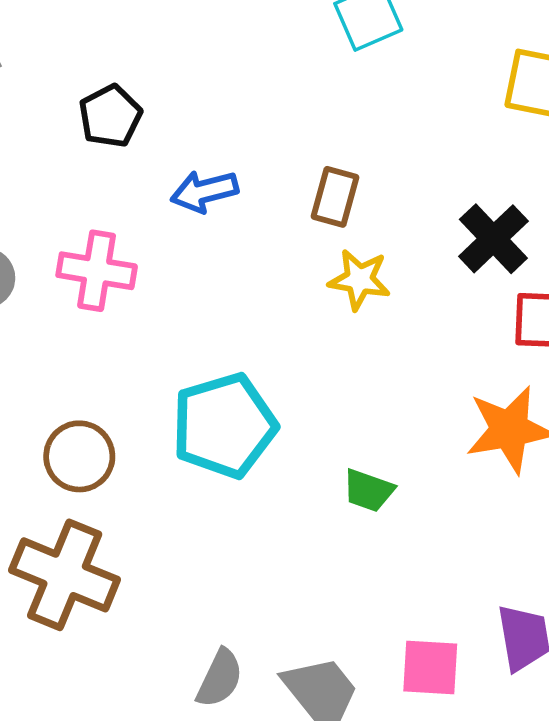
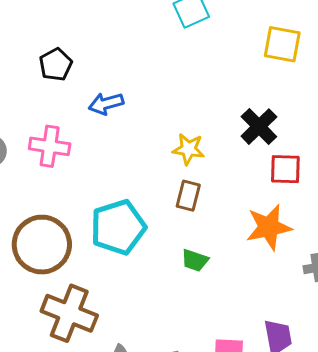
brown rectangle: (335, 197) -> (188, 196), moved
brown circle: (79, 456) -> (42, 245), size x1.6
brown cross: (65, 575) -> (69, 313), moved

